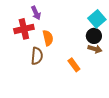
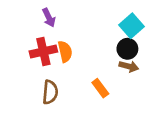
red cross: (24, 29) -> (43, 52), moved
brown semicircle: (37, 56) -> (50, 92), moved

